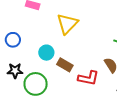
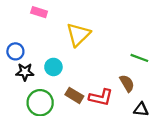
brown rectangle: (65, 65) -> (74, 95), moved
black star: (15, 71) -> (25, 72), moved

